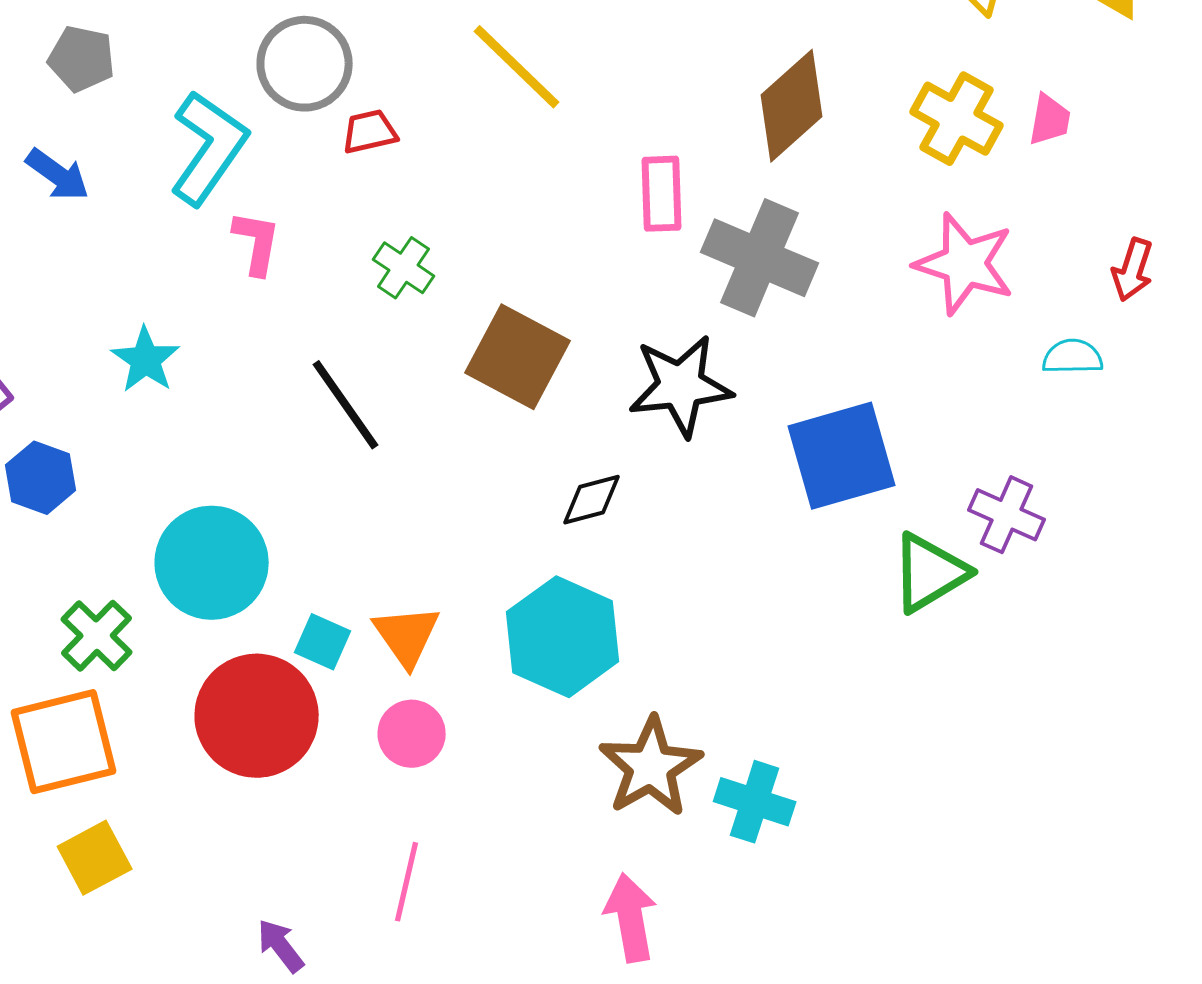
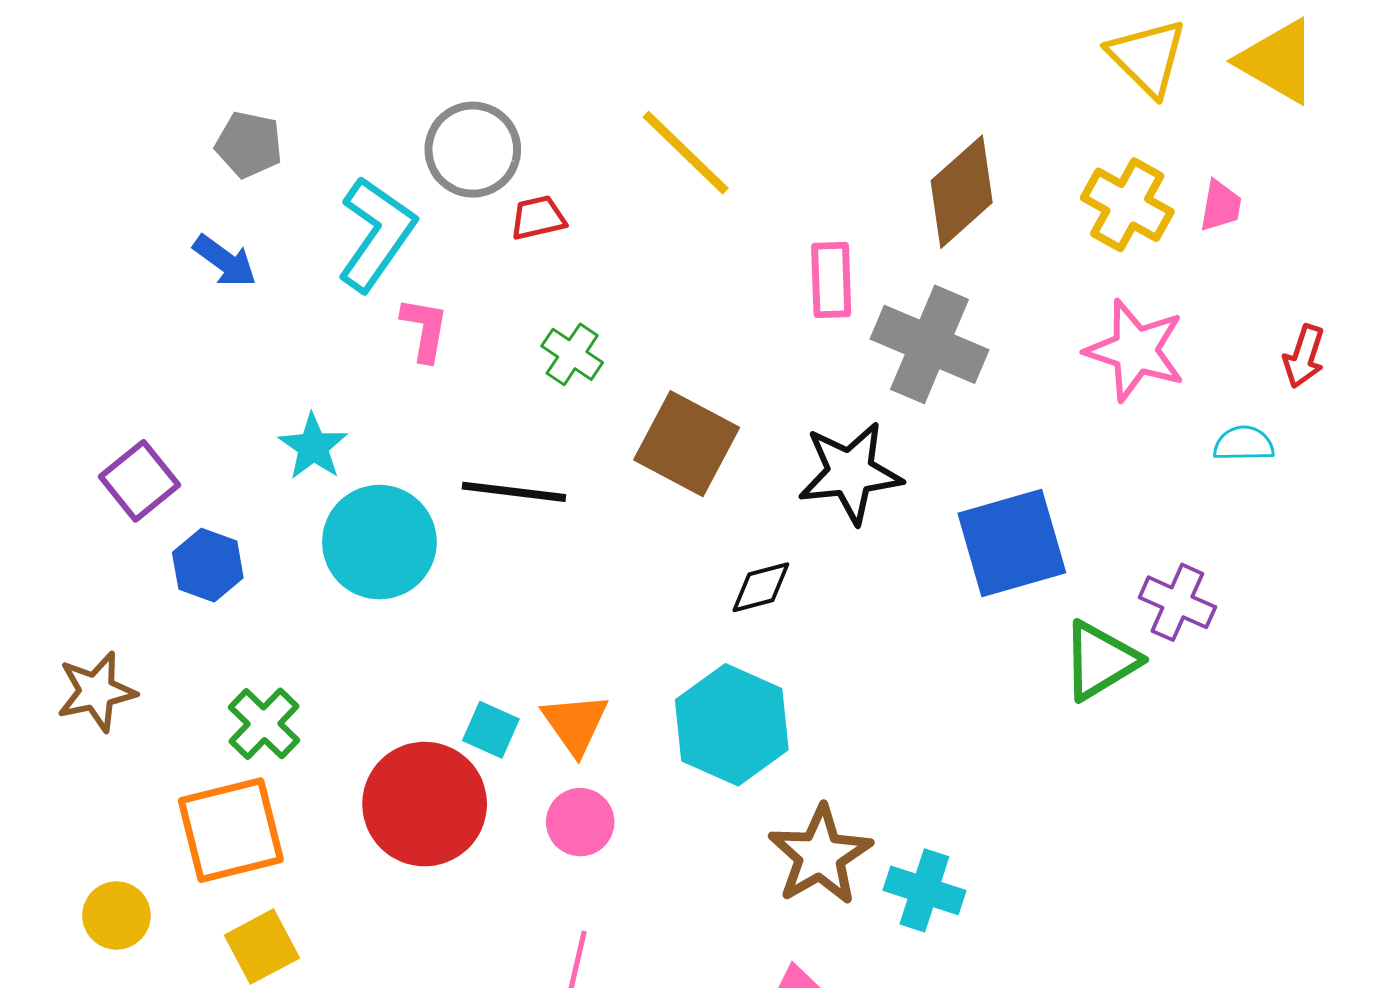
black line: (346, 405) -> (514, 492), turned -48
cyan circle: (212, 563) -> (379, 542), moved

